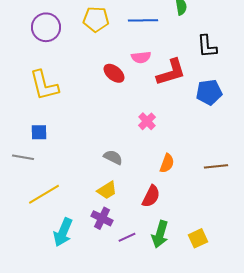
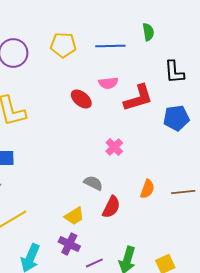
gray semicircle: (113, 157) -> (93, 183), moved
orange semicircle: (167, 163) -> (147, 189), moved
red semicircle: (151, 196) -> (111, 207), moved

